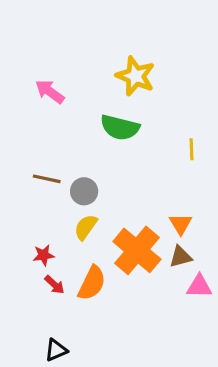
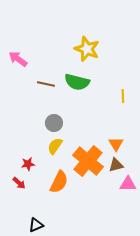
pink arrow: (50, 92) -> (18, 59), moved
brown line: (47, 179) -> (46, 84), moved
red arrow: (54, 285) -> (19, 183), moved

